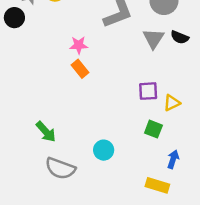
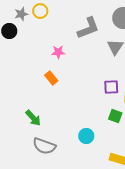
orange rectangle: (80, 69) -> (51, 78), moved
cyan circle: (104, 150) -> (86, 136), moved

